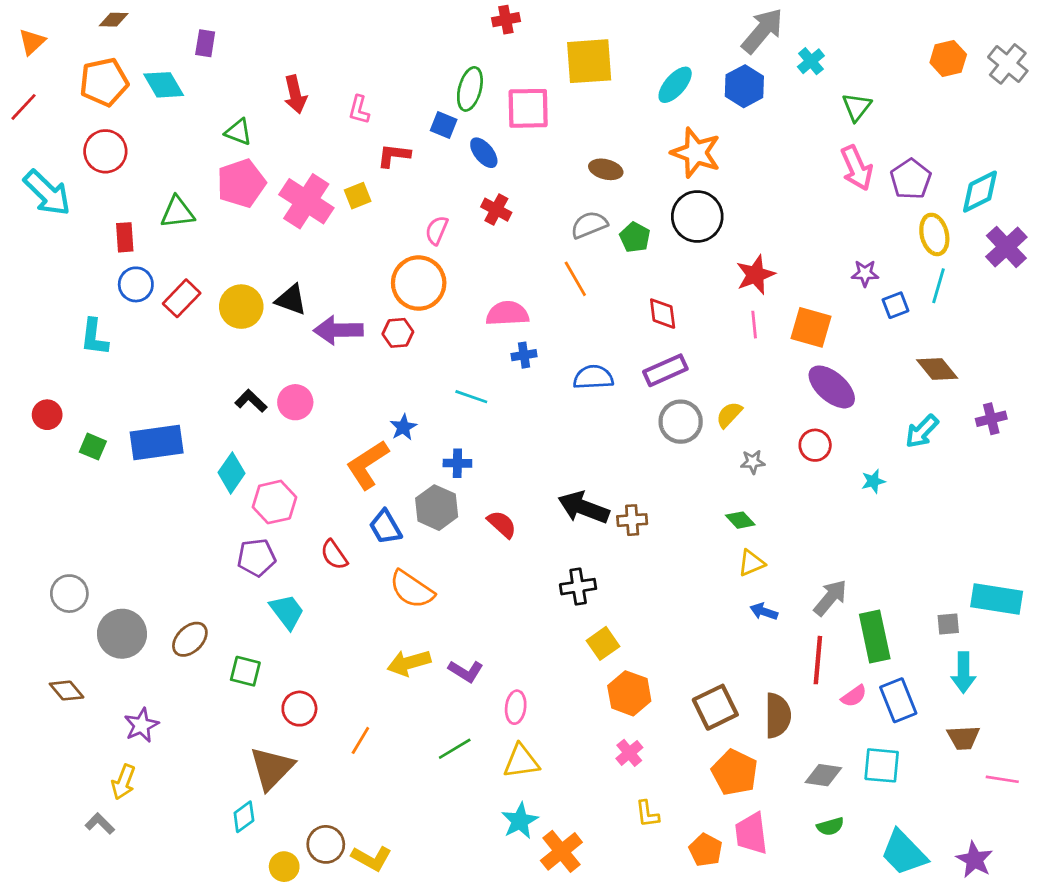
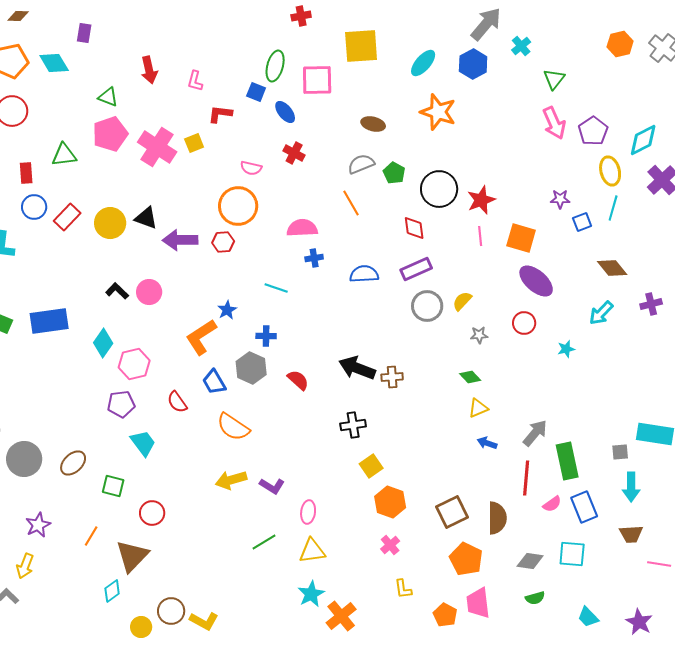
black circle: (697, 216) -> (439, 189), moved
pink semicircle: (437, 230) -> (251, 168), turned -100
orange line: (360, 740) -> (91, 536), moved
cyan trapezoid: (904, 853) -> (588, 617), size x0.6

